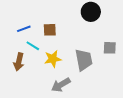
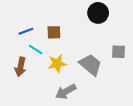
gray trapezoid: (84, 60) -> (91, 65), turned -40

